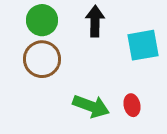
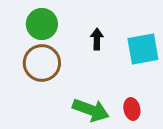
black arrow: (95, 21) -> (97, 39), moved, size x0.7

